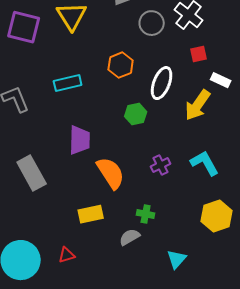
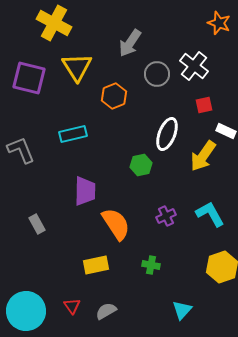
orange hexagon: (121, 65) -> (114, 96), moved
gray rectangle: (32, 173) -> (37, 224), size x0.6
gray semicircle: (130, 237) -> (106, 311), moved
red triangle: (67, 255) -> (72, 306), turned -48

